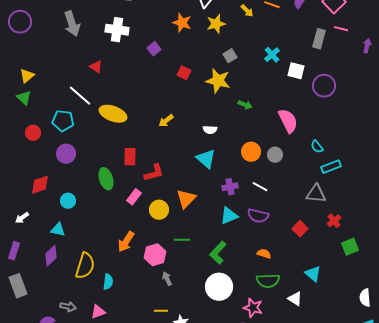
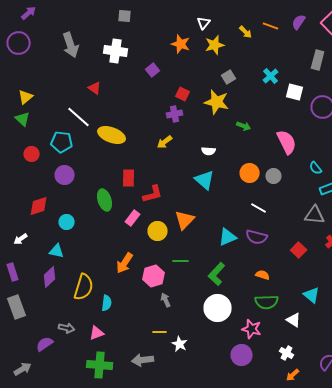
purple cross: (230, 187) -> (175, 114), moved
purple rectangle: (14, 251) -> (13, 272), turned -36

